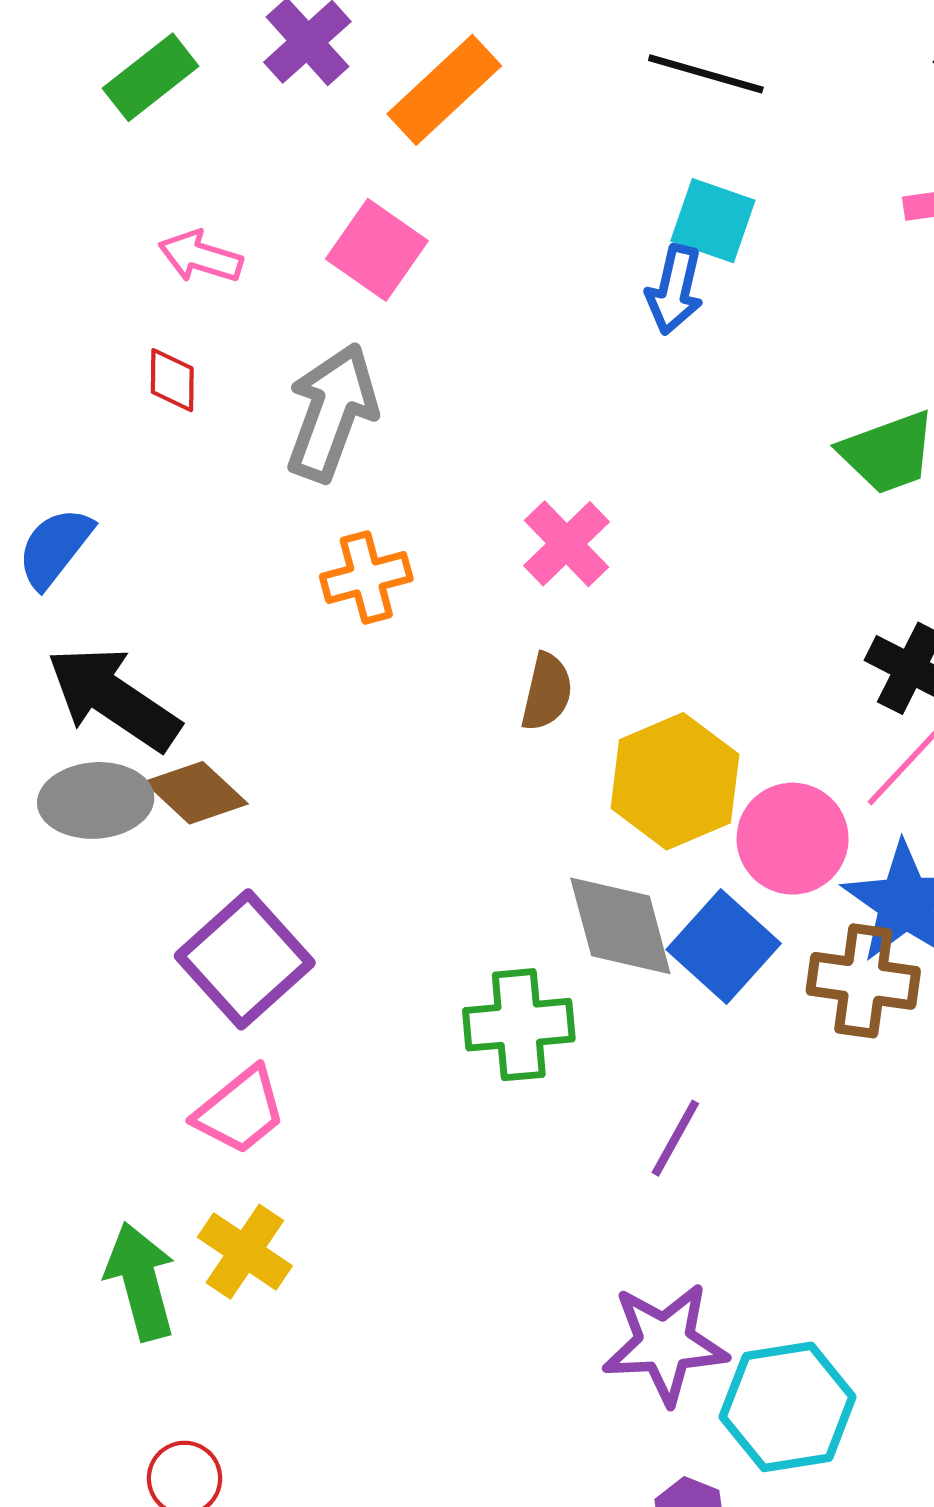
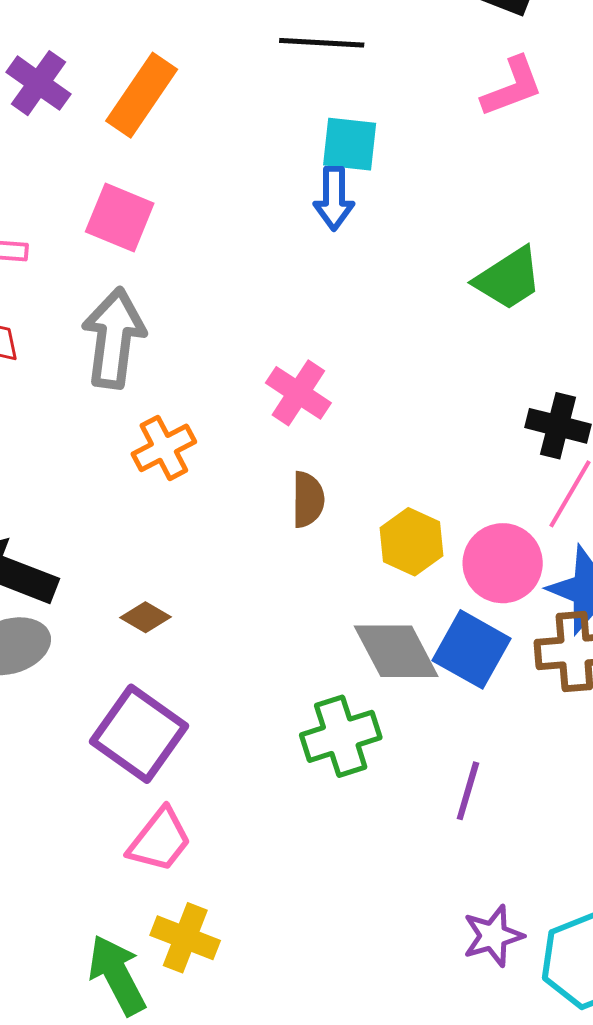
yellow hexagon: (675, 781) -> (412, 542), size x0.7
brown diamond: (196, 793) -> (145, 617), moved, size x0.7
purple star: (665, 1343) -> (493, 936), size x0.7

